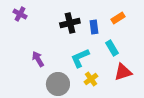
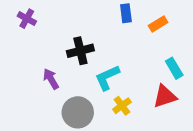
black cross: (70, 23) -> (80, 51), moved
blue rectangle: (94, 27) -> (126, 13), moved
cyan rectangle: (112, 48) -> (174, 68), moved

